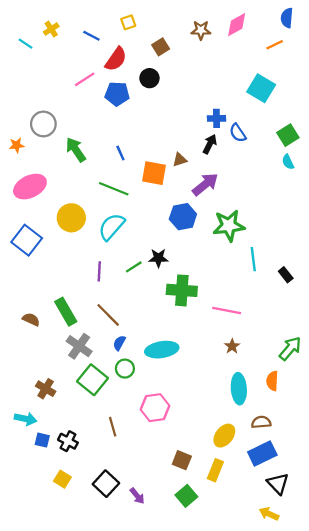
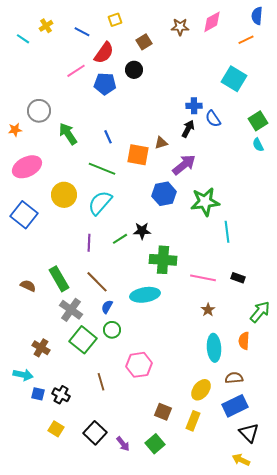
black rectangle: (286, 275) -> (238, 278), moved, turned -32
cyan ellipse: (162, 350) -> (145, 295), moved
green square: (186, 496) -> (155, 444), moved

